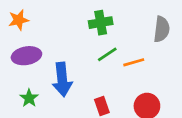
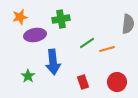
green cross: (101, 23) -> (61, 19), moved
purple ellipse: (26, 56) -> (35, 35), moved

